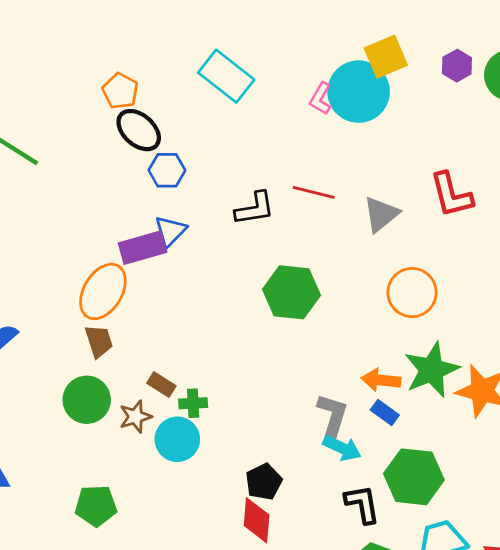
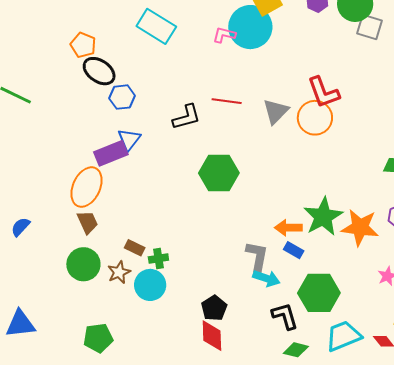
pink L-shape: (321, 99) -> (224, 35), turned 80
orange circle: (412, 293) -> (315, 118), moved

